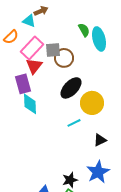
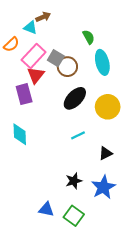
cyan ellipse: (99, 39) -> (102, 62), moved
gray square: (53, 50) -> (56, 58), turned 35
yellow circle: (92, 103) -> (108, 107), moved
cyan diamond: (30, 104) -> (20, 134), moved
black star: (70, 180) -> (74, 181), moved

